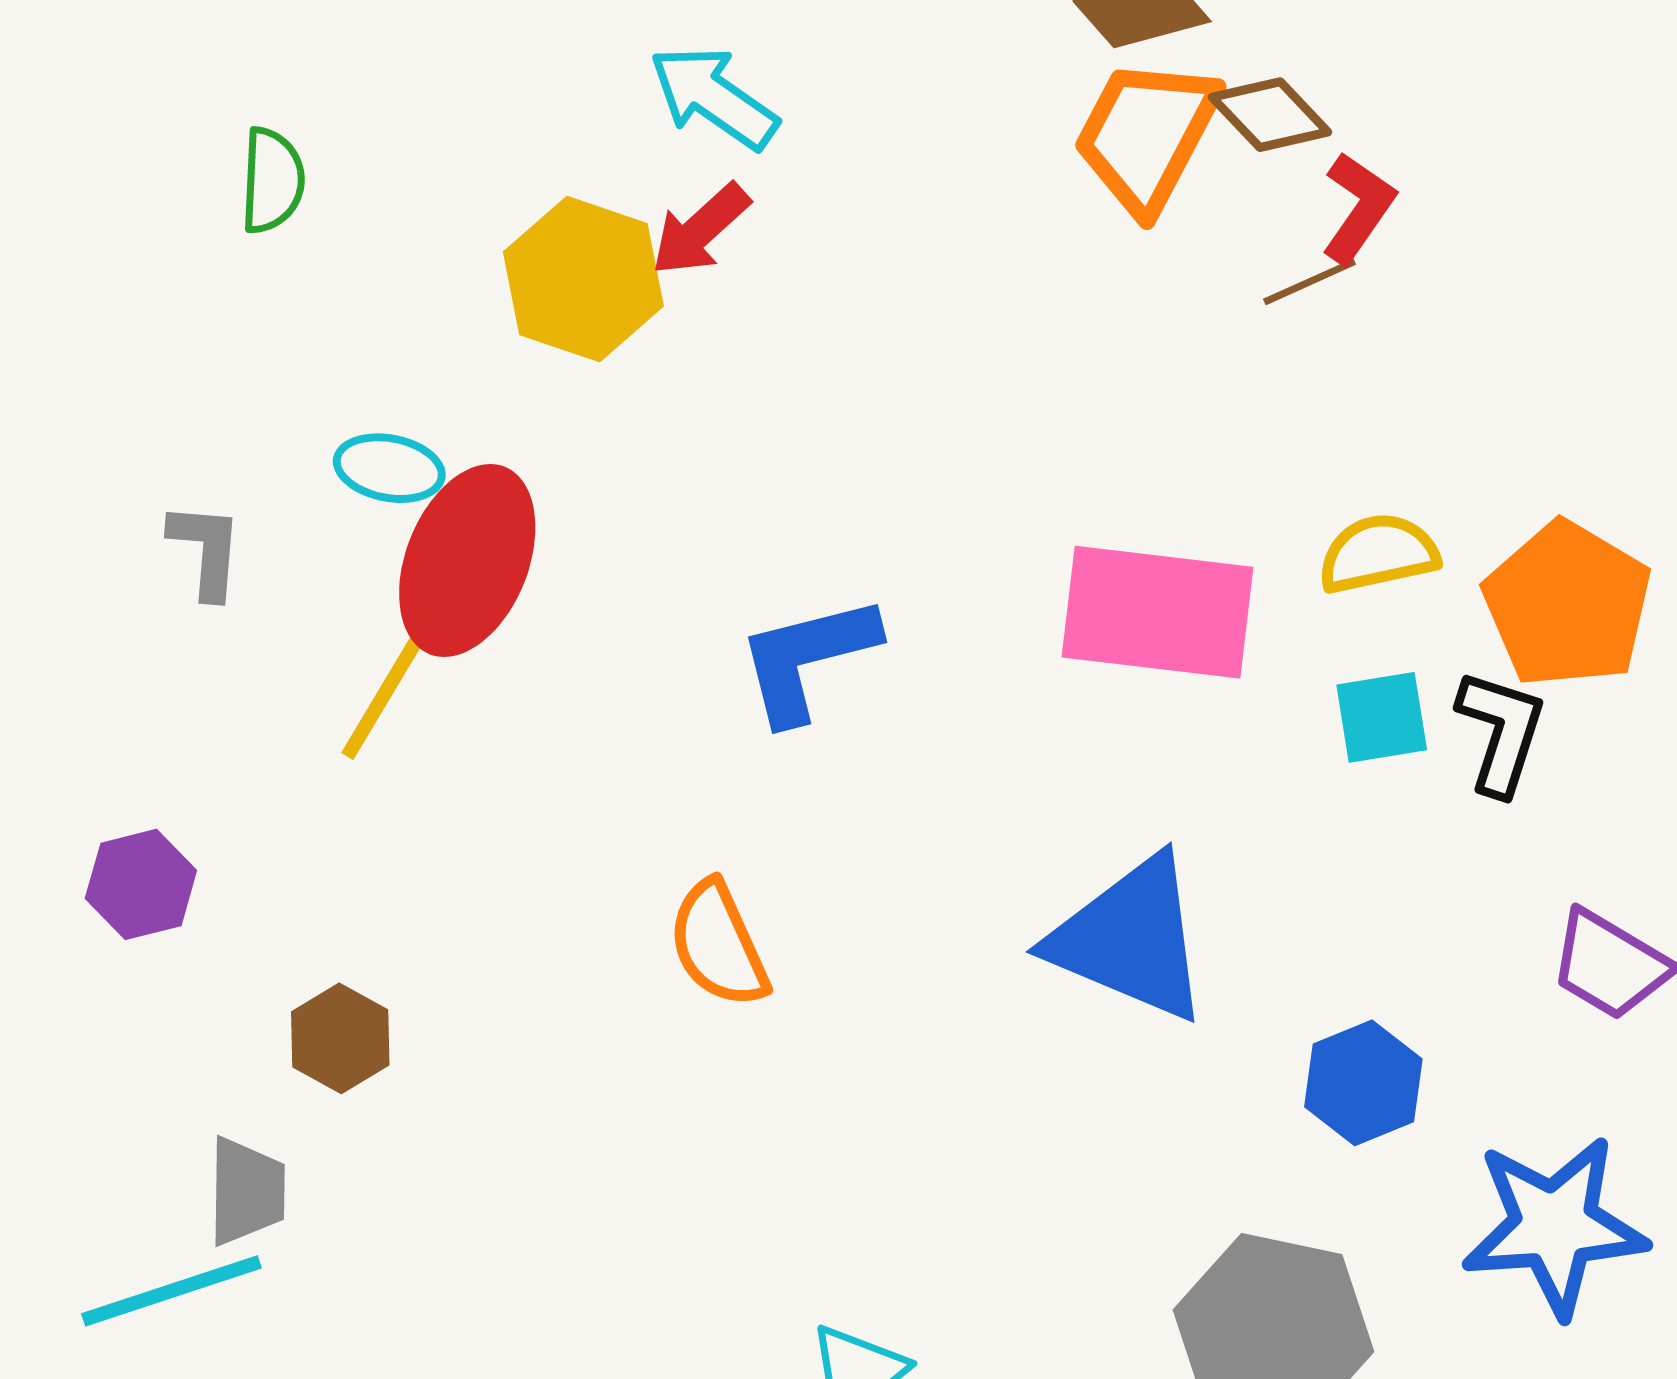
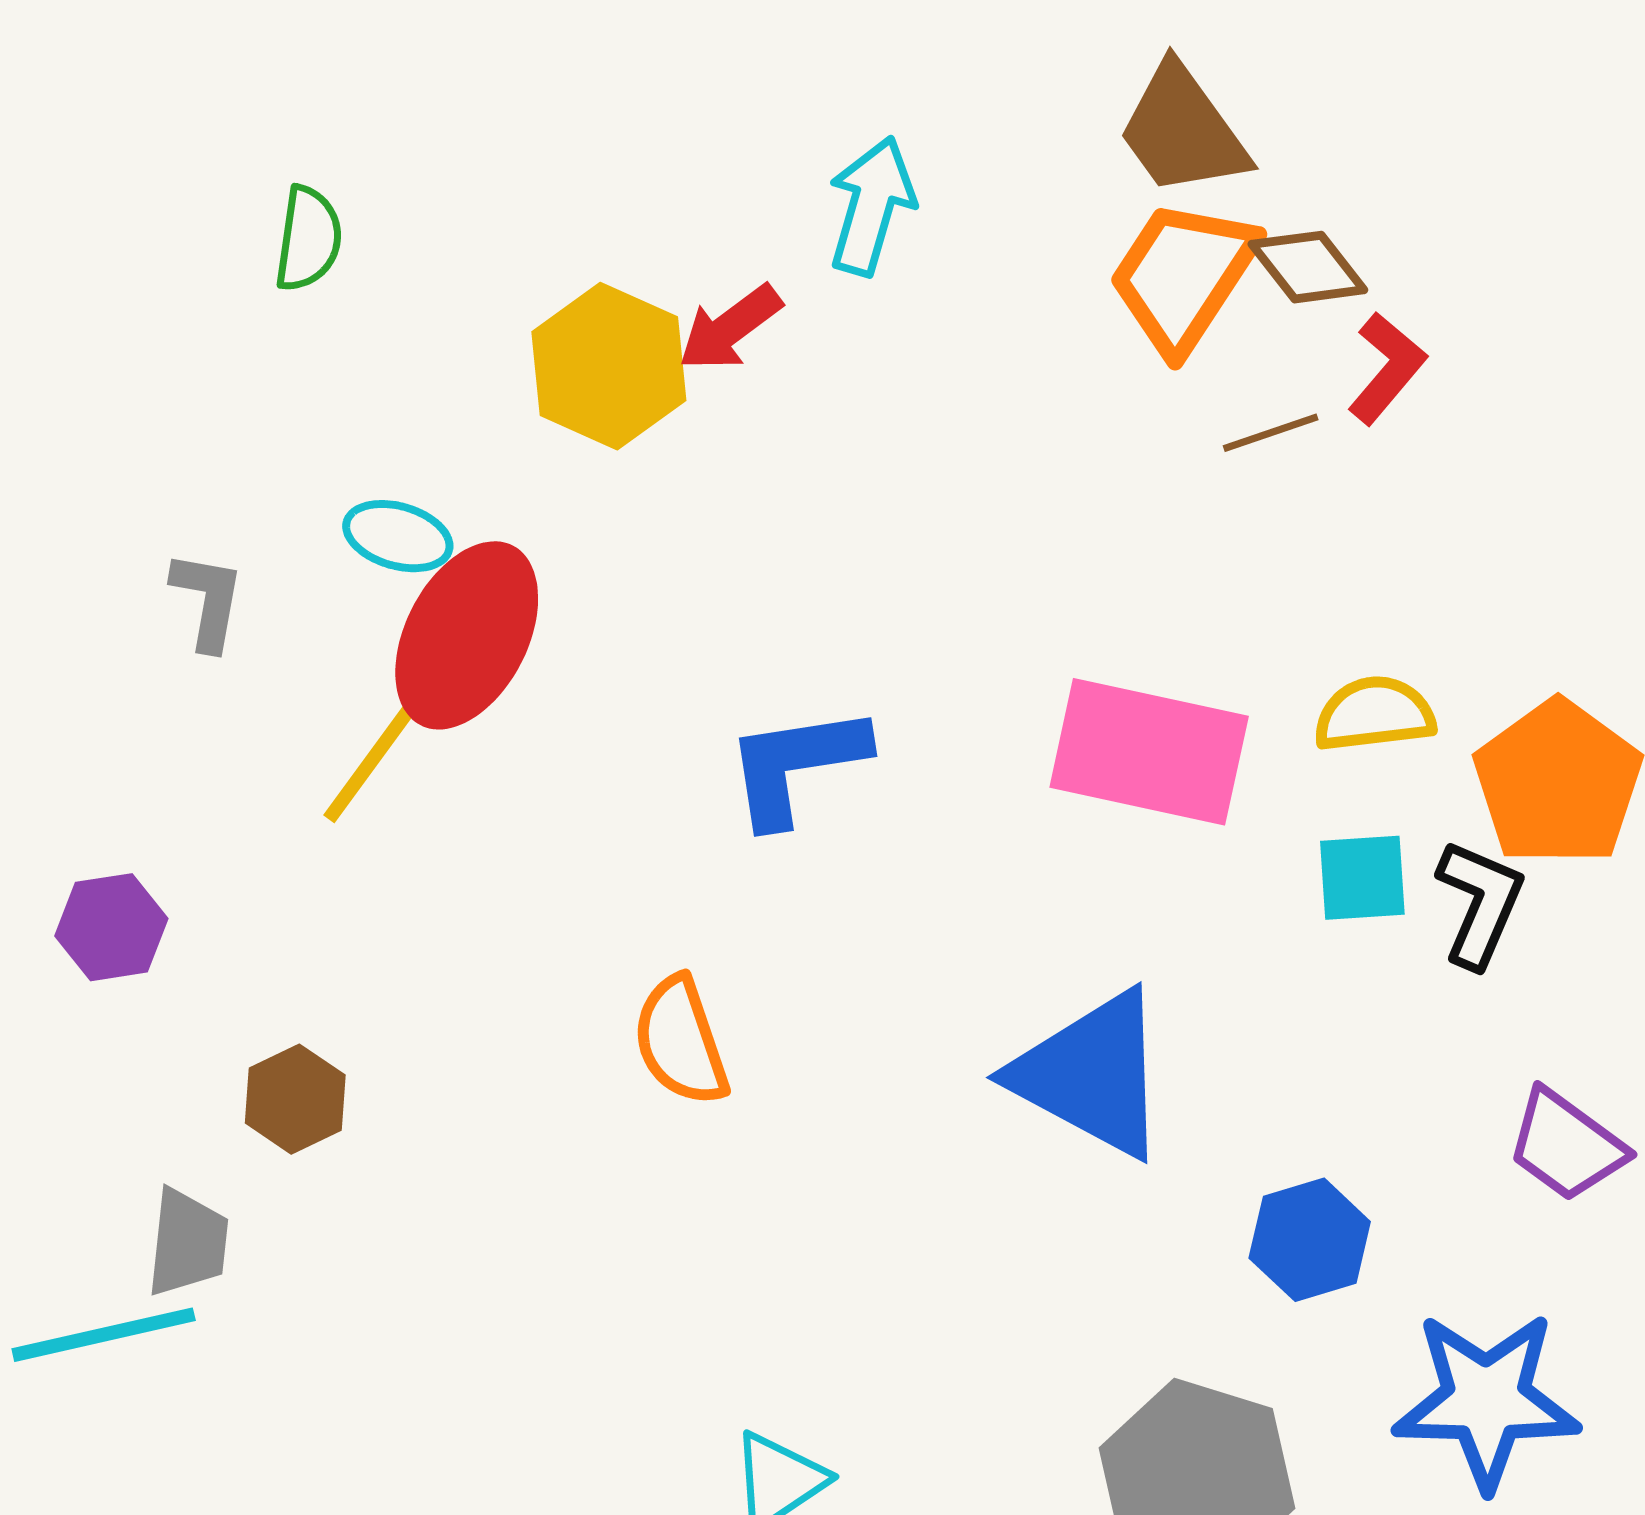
cyan arrow: (714, 97) -> (871, 206), moved, turned 66
brown line: (1310, 282) -> (1271, 433), moved

